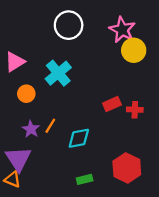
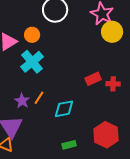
cyan cross: (58, 73) -> (32, 62), moved
orange circle: (26, 94) -> (32, 35), moved

